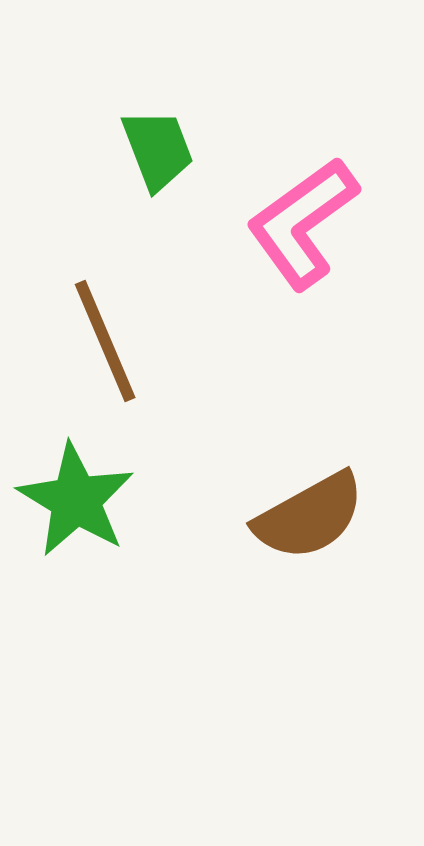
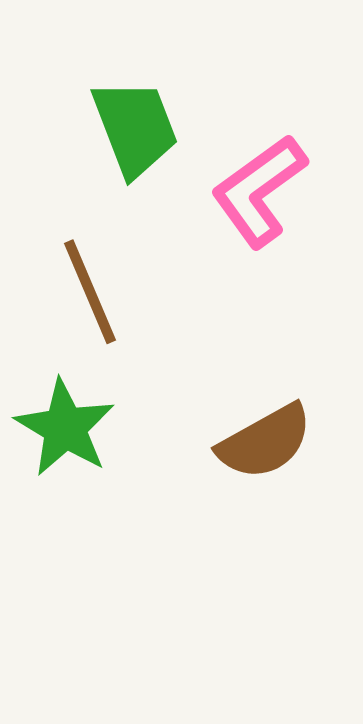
green trapezoid: (158, 149) -> (135, 128), size x1.4

